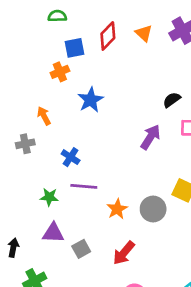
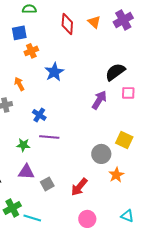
red diamond: (108, 36) -> (67, 24), turned -40
blue square: (75, 48) -> (19, 33), moved
black semicircle: (172, 100) -> (115, 72), size x1.5
orange star: (117, 209) -> (116, 175), moved

